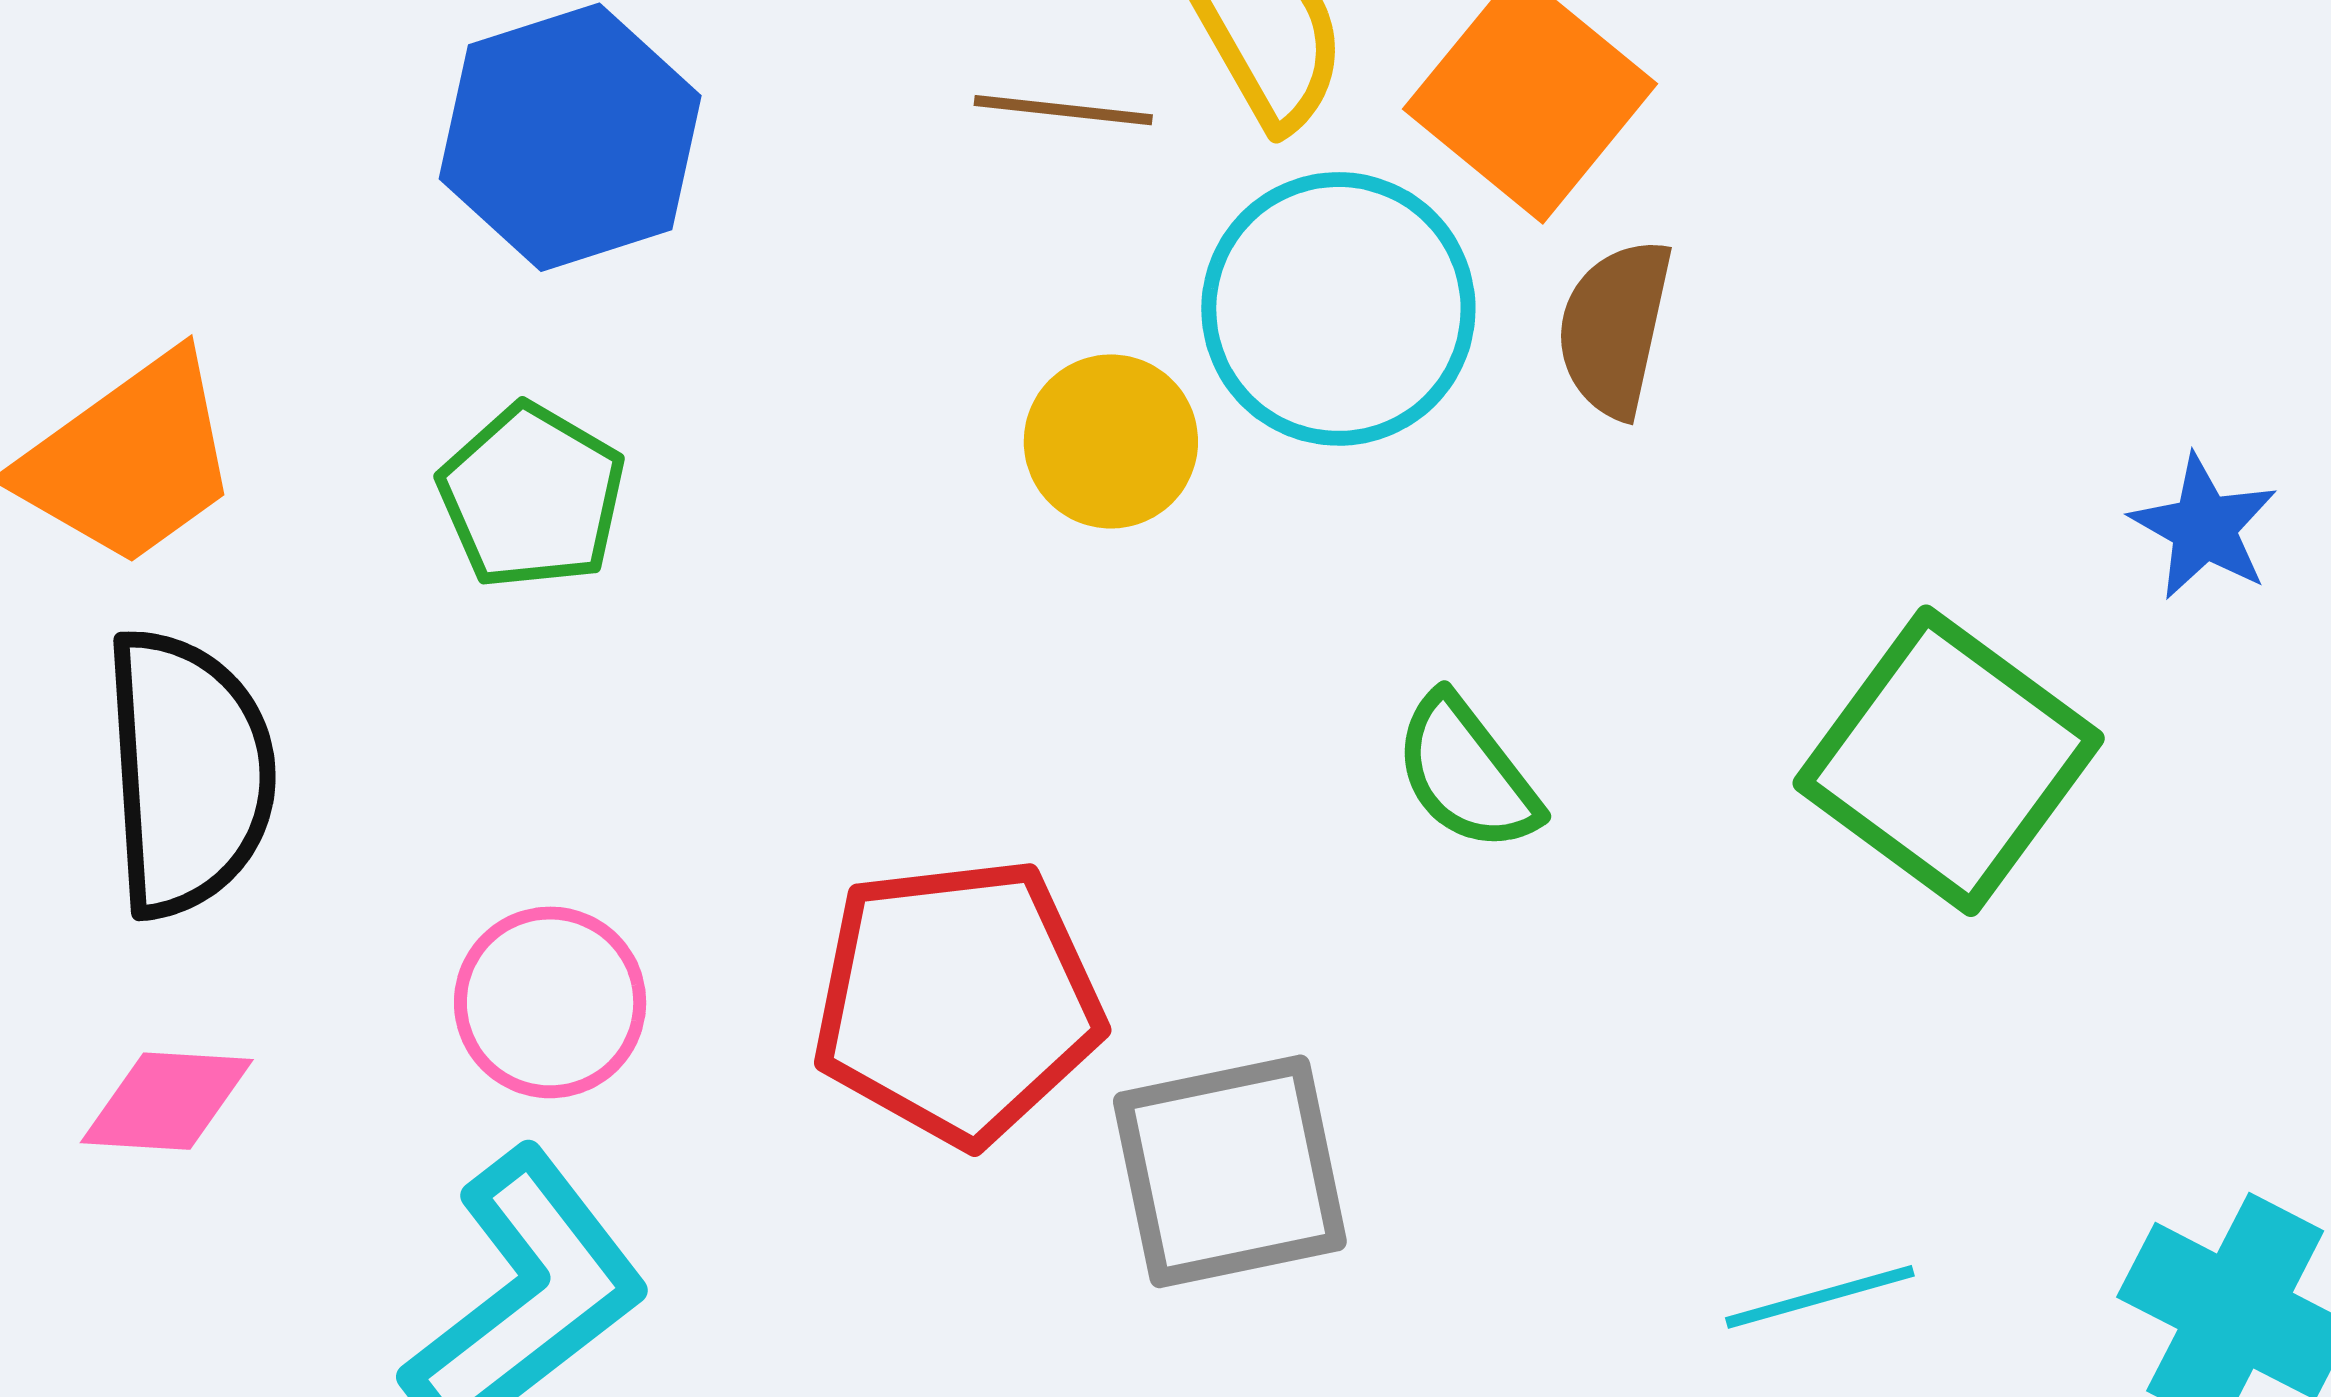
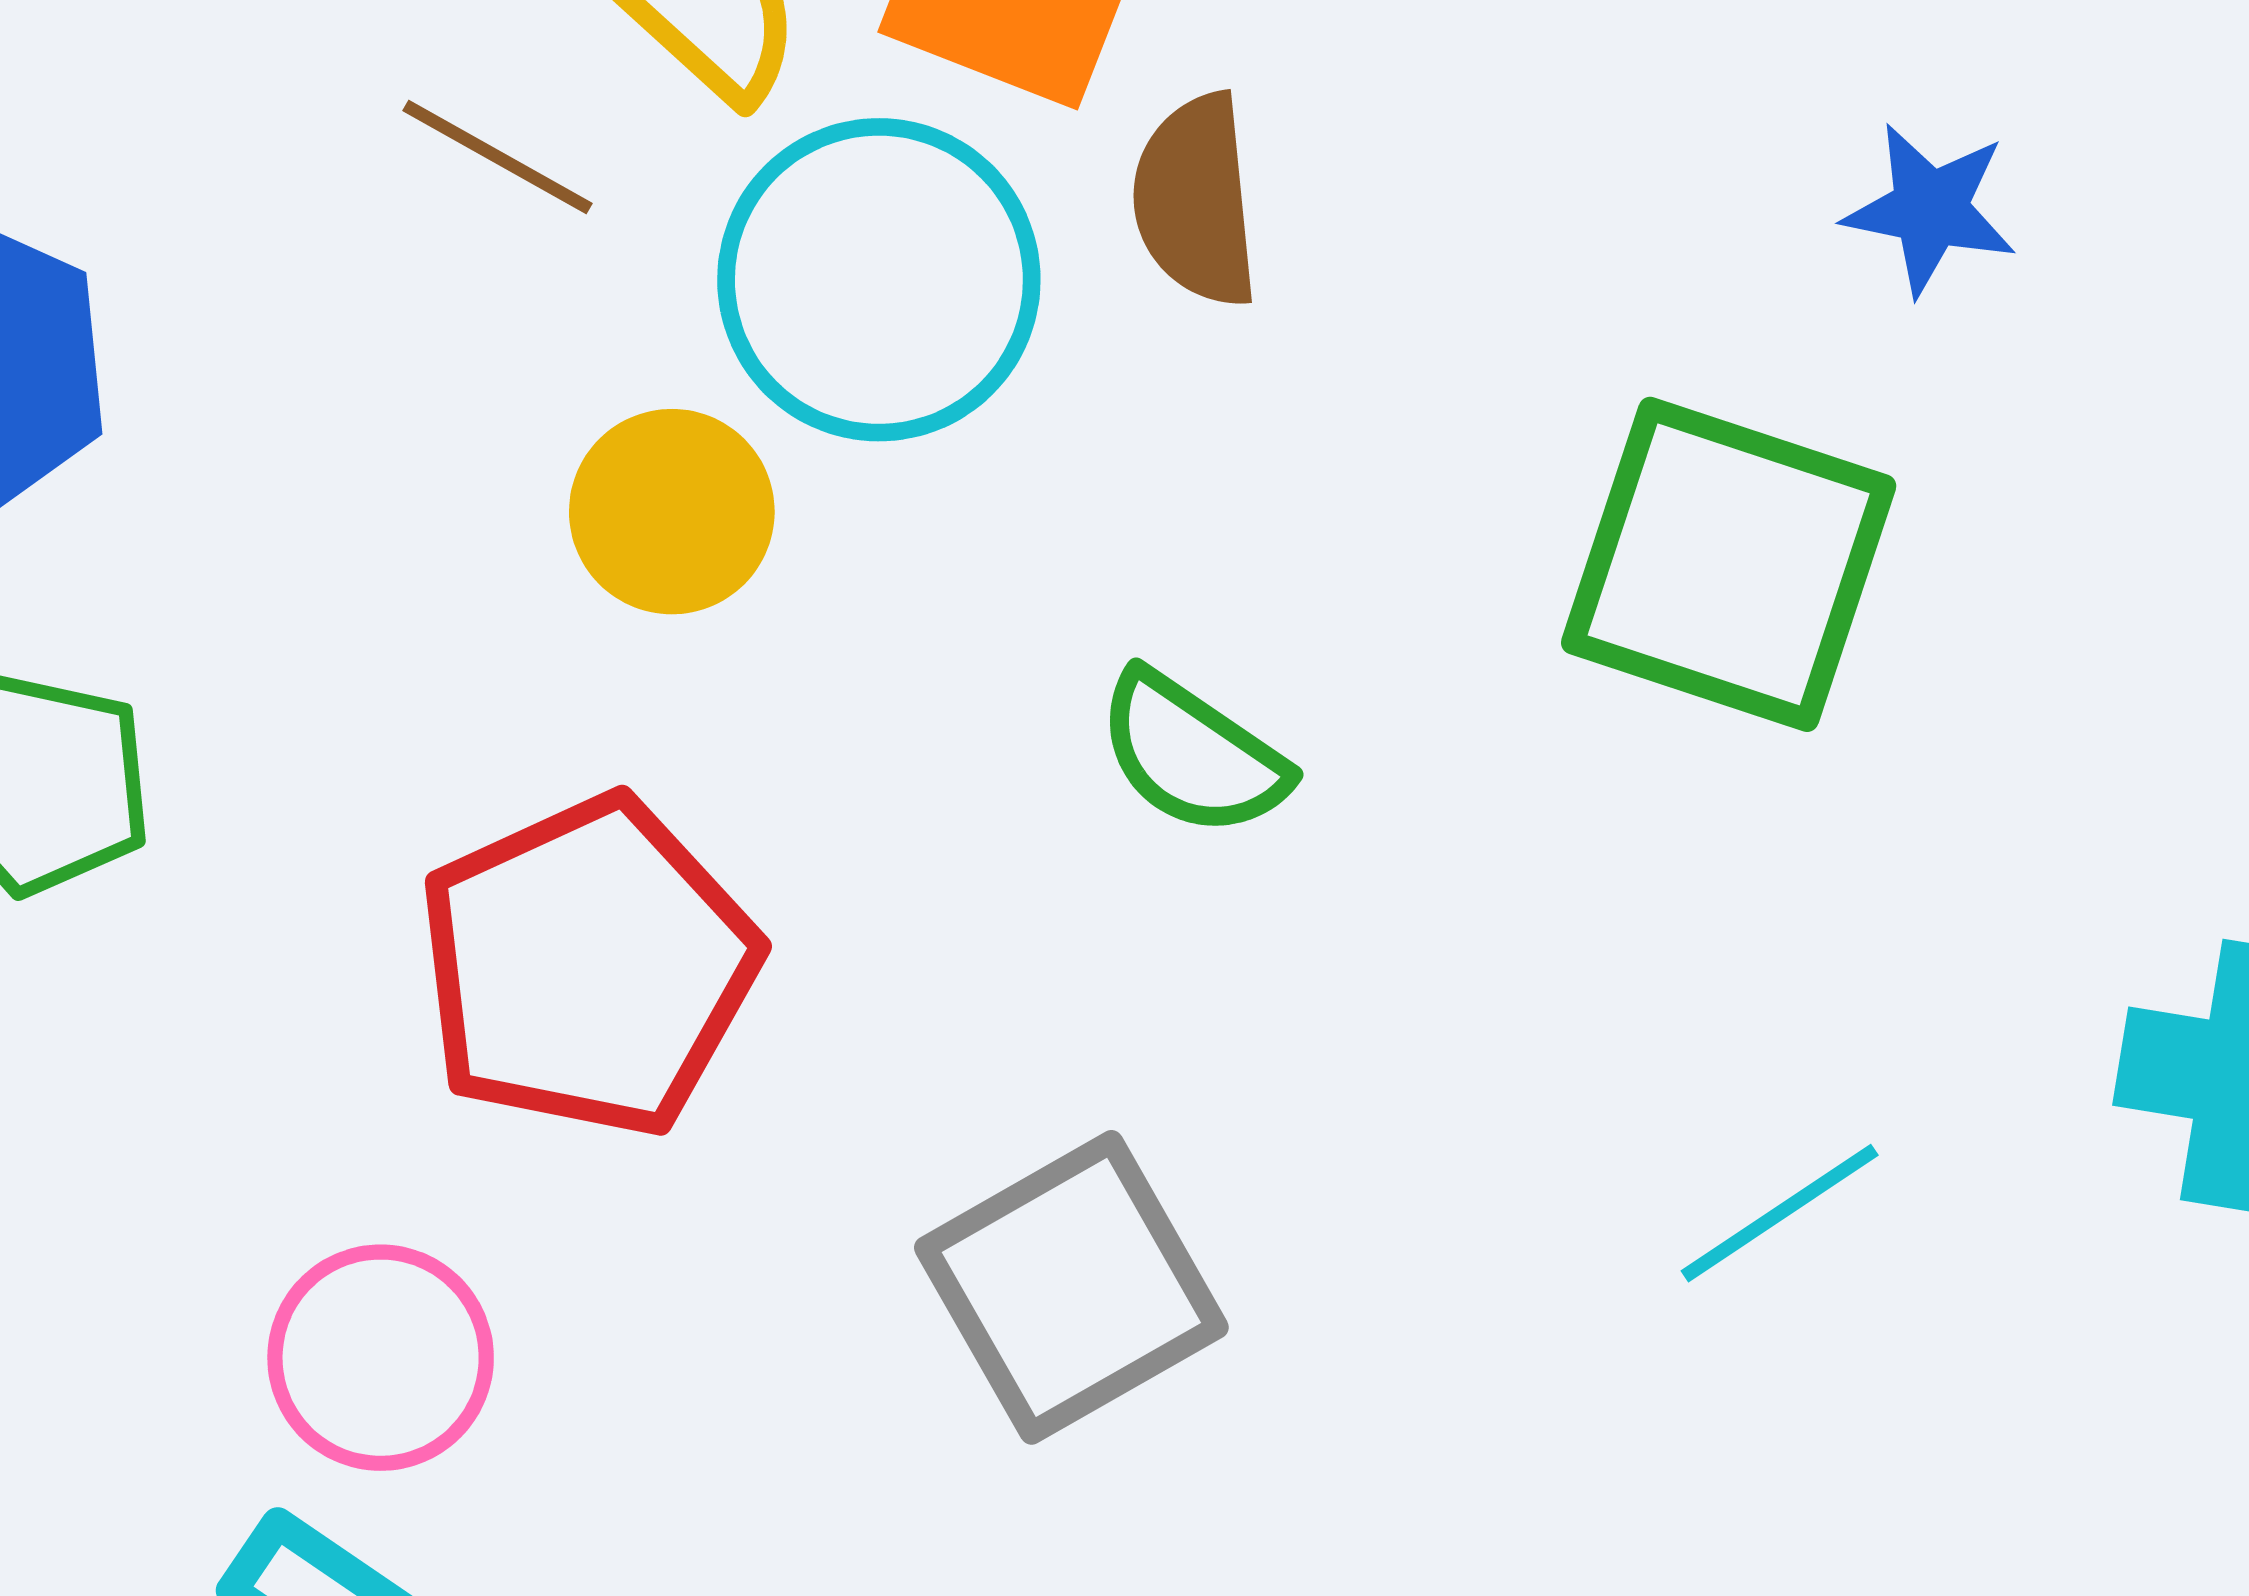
brown line: (1063, 110) -> (497, 157), turned 41
red pentagon: (957, 1001) -> (588, 967), moved
pink circle: (550, 1002) -> (381, 1358), moved

